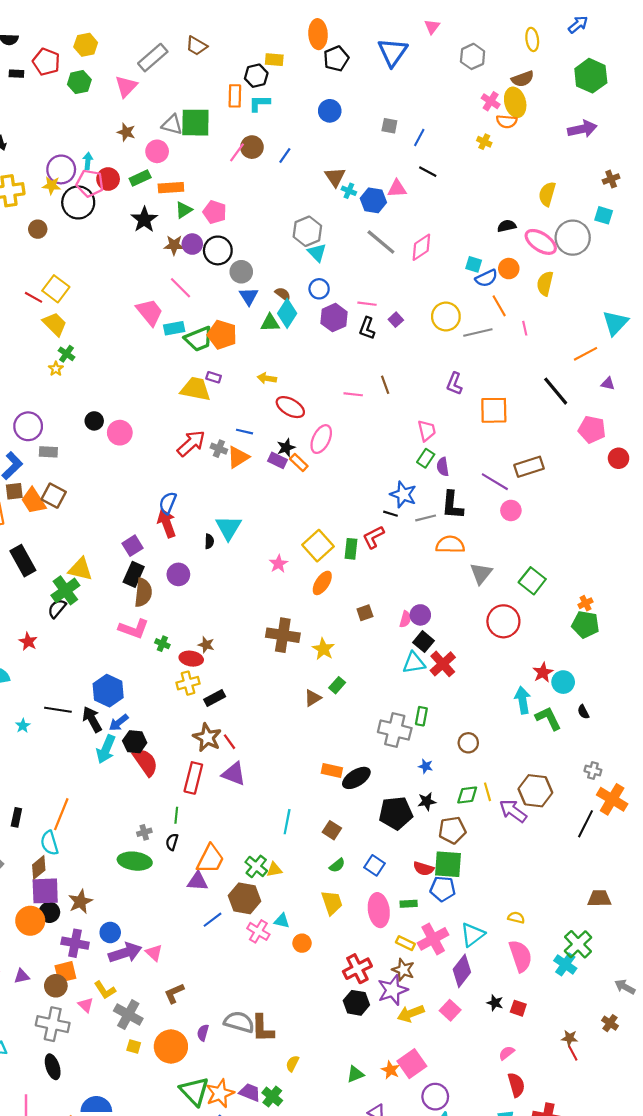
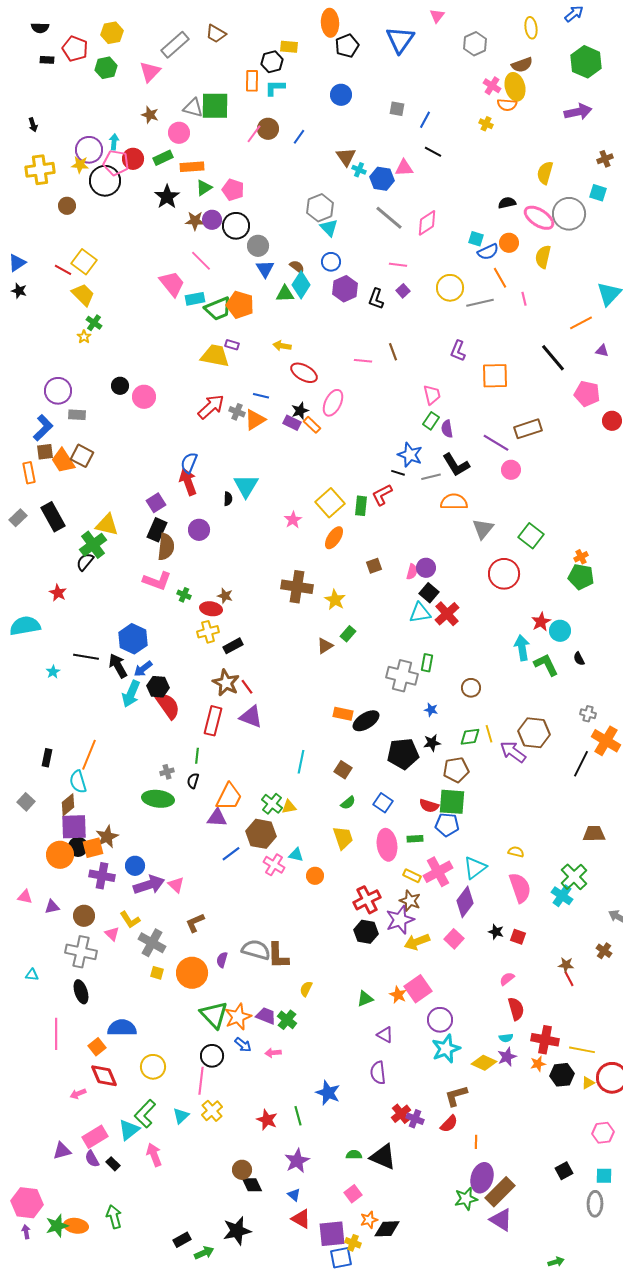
pink line: (367, 304) -> (398, 265), moved
black L-shape: (452, 505) -> (456, 465), turned -36
orange square: (65, 972) -> (93, 848), moved

